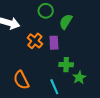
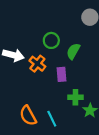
orange cross: (35, 41) -> (37, 64), moved
cyan line: (54, 87) -> (52, 119), moved

